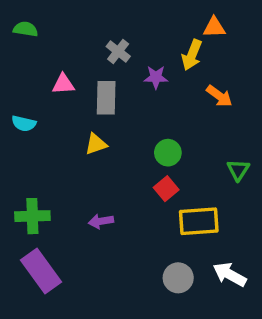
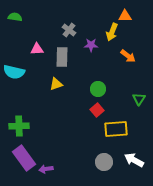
cyan semicircle: (24, 123) -> (14, 72), size x1.5
purple arrow: (101, 221) -> (46, 169), moved

